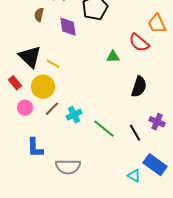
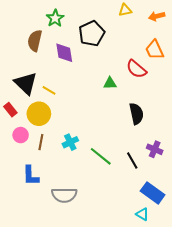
brown semicircle: (39, 15) -> (35, 41), size x1.5
black semicircle: (139, 87) -> (136, 114), turned -30
brown line: (52, 109) -> (41, 142), moved, turned -35
cyan triangle: (134, 176) -> (142, 214), moved

